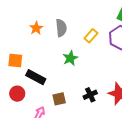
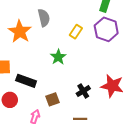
orange star: (36, 28) -> (20, 32), size x1.6
gray semicircle: (61, 28) -> (44, 18), moved

